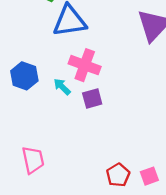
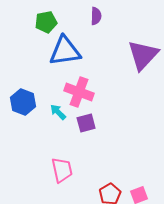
pink trapezoid: (33, 160) -> (62, 170), moved

